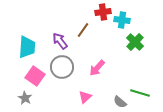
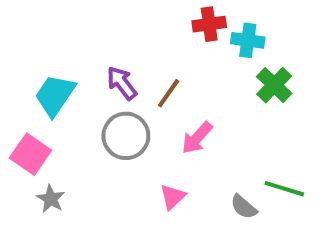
brown line: (83, 30) -> (169, 93), moved
cyan trapezoid: (27, 47) -> (55, 95), turned -150
pink square: (35, 76) -> (30, 154), moved

